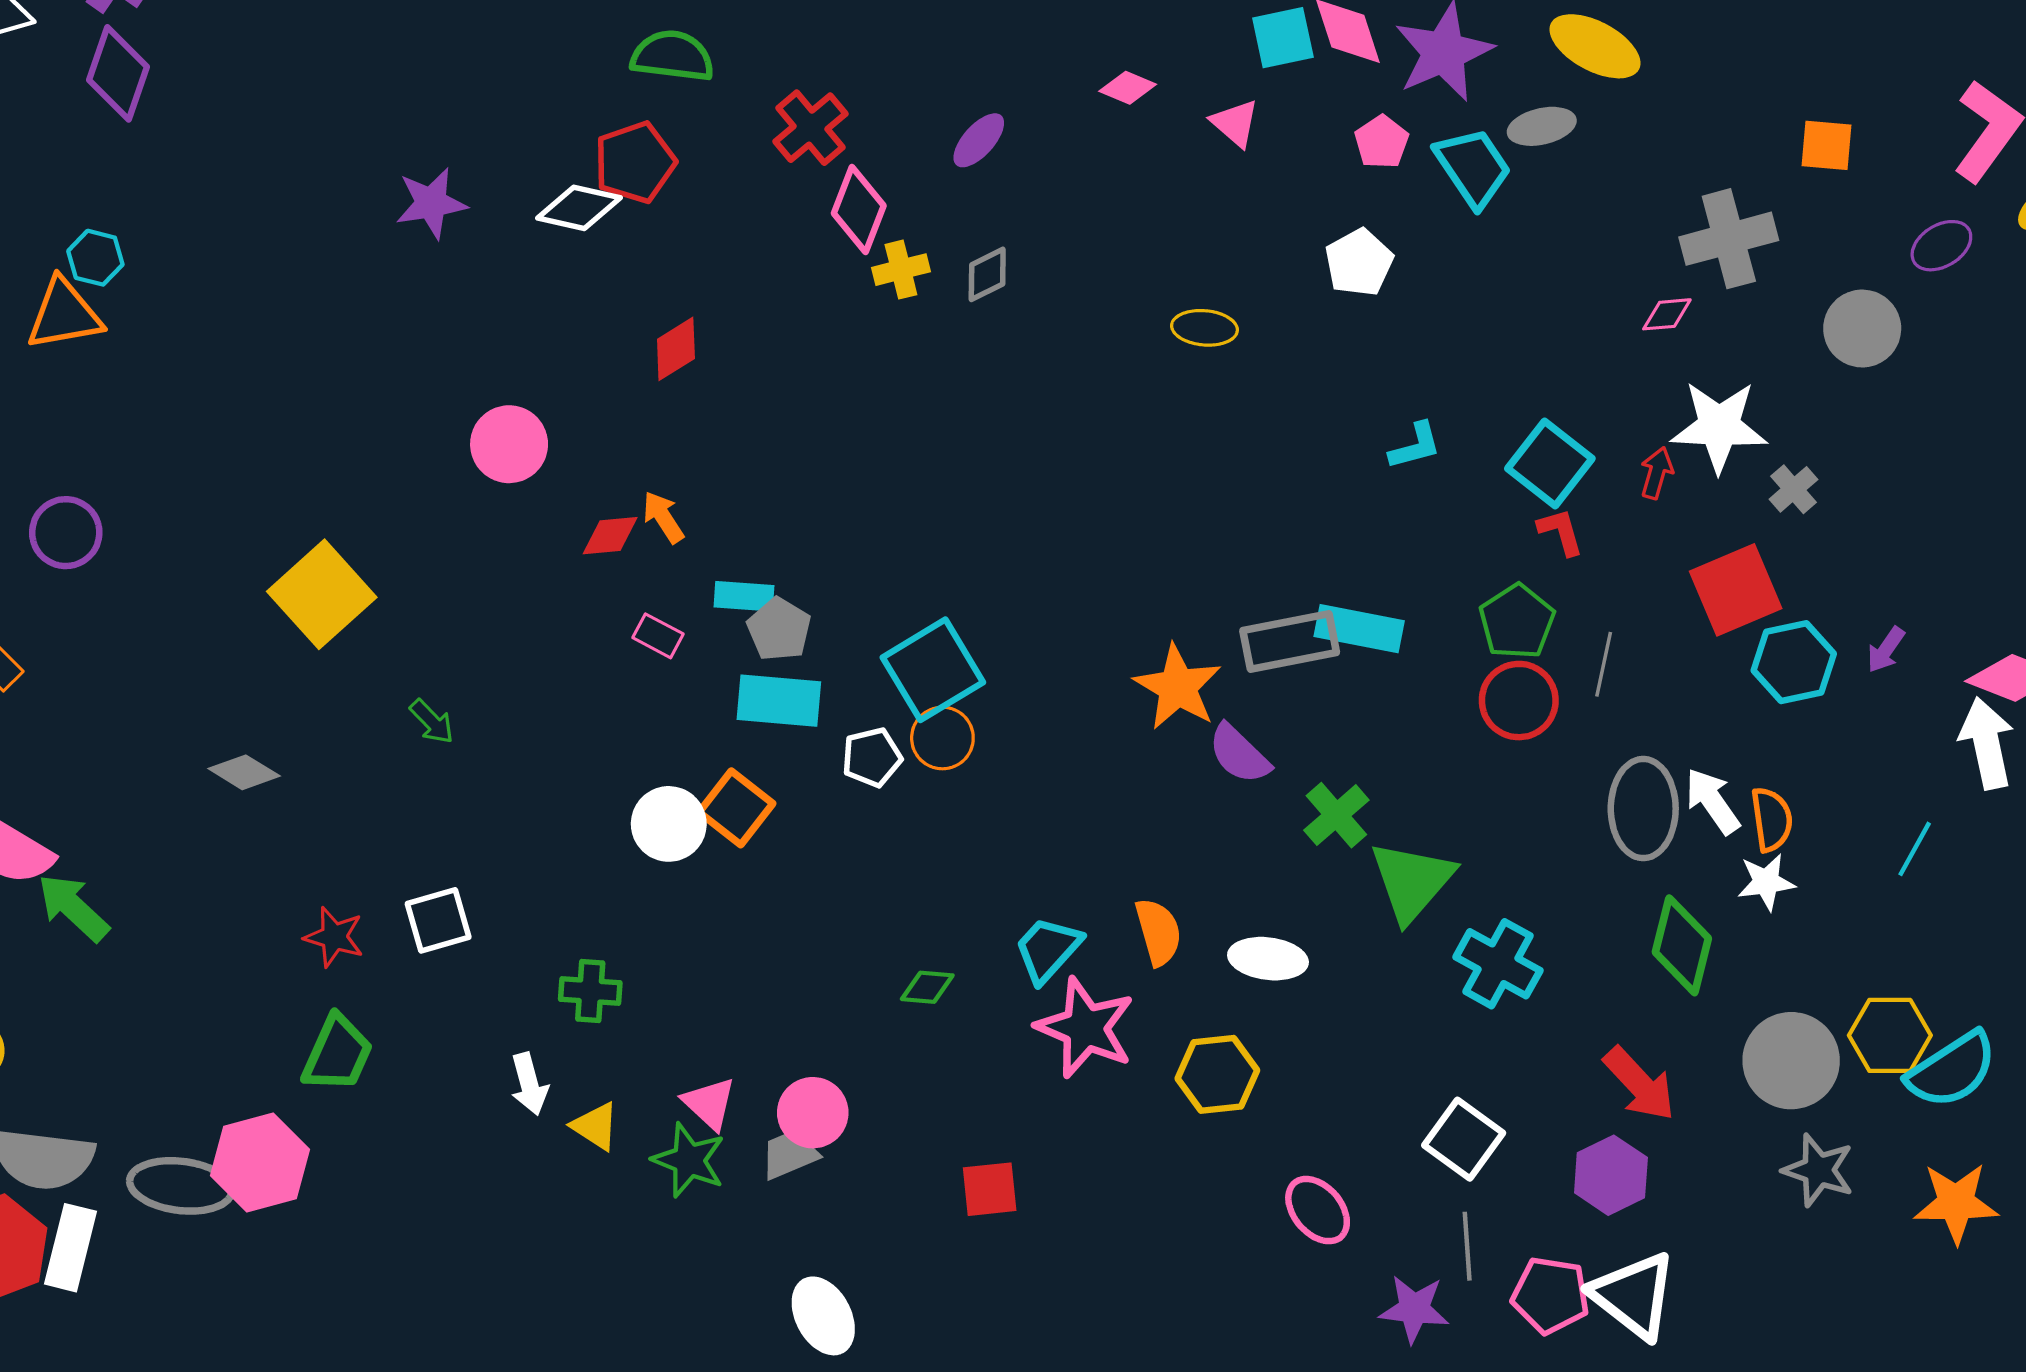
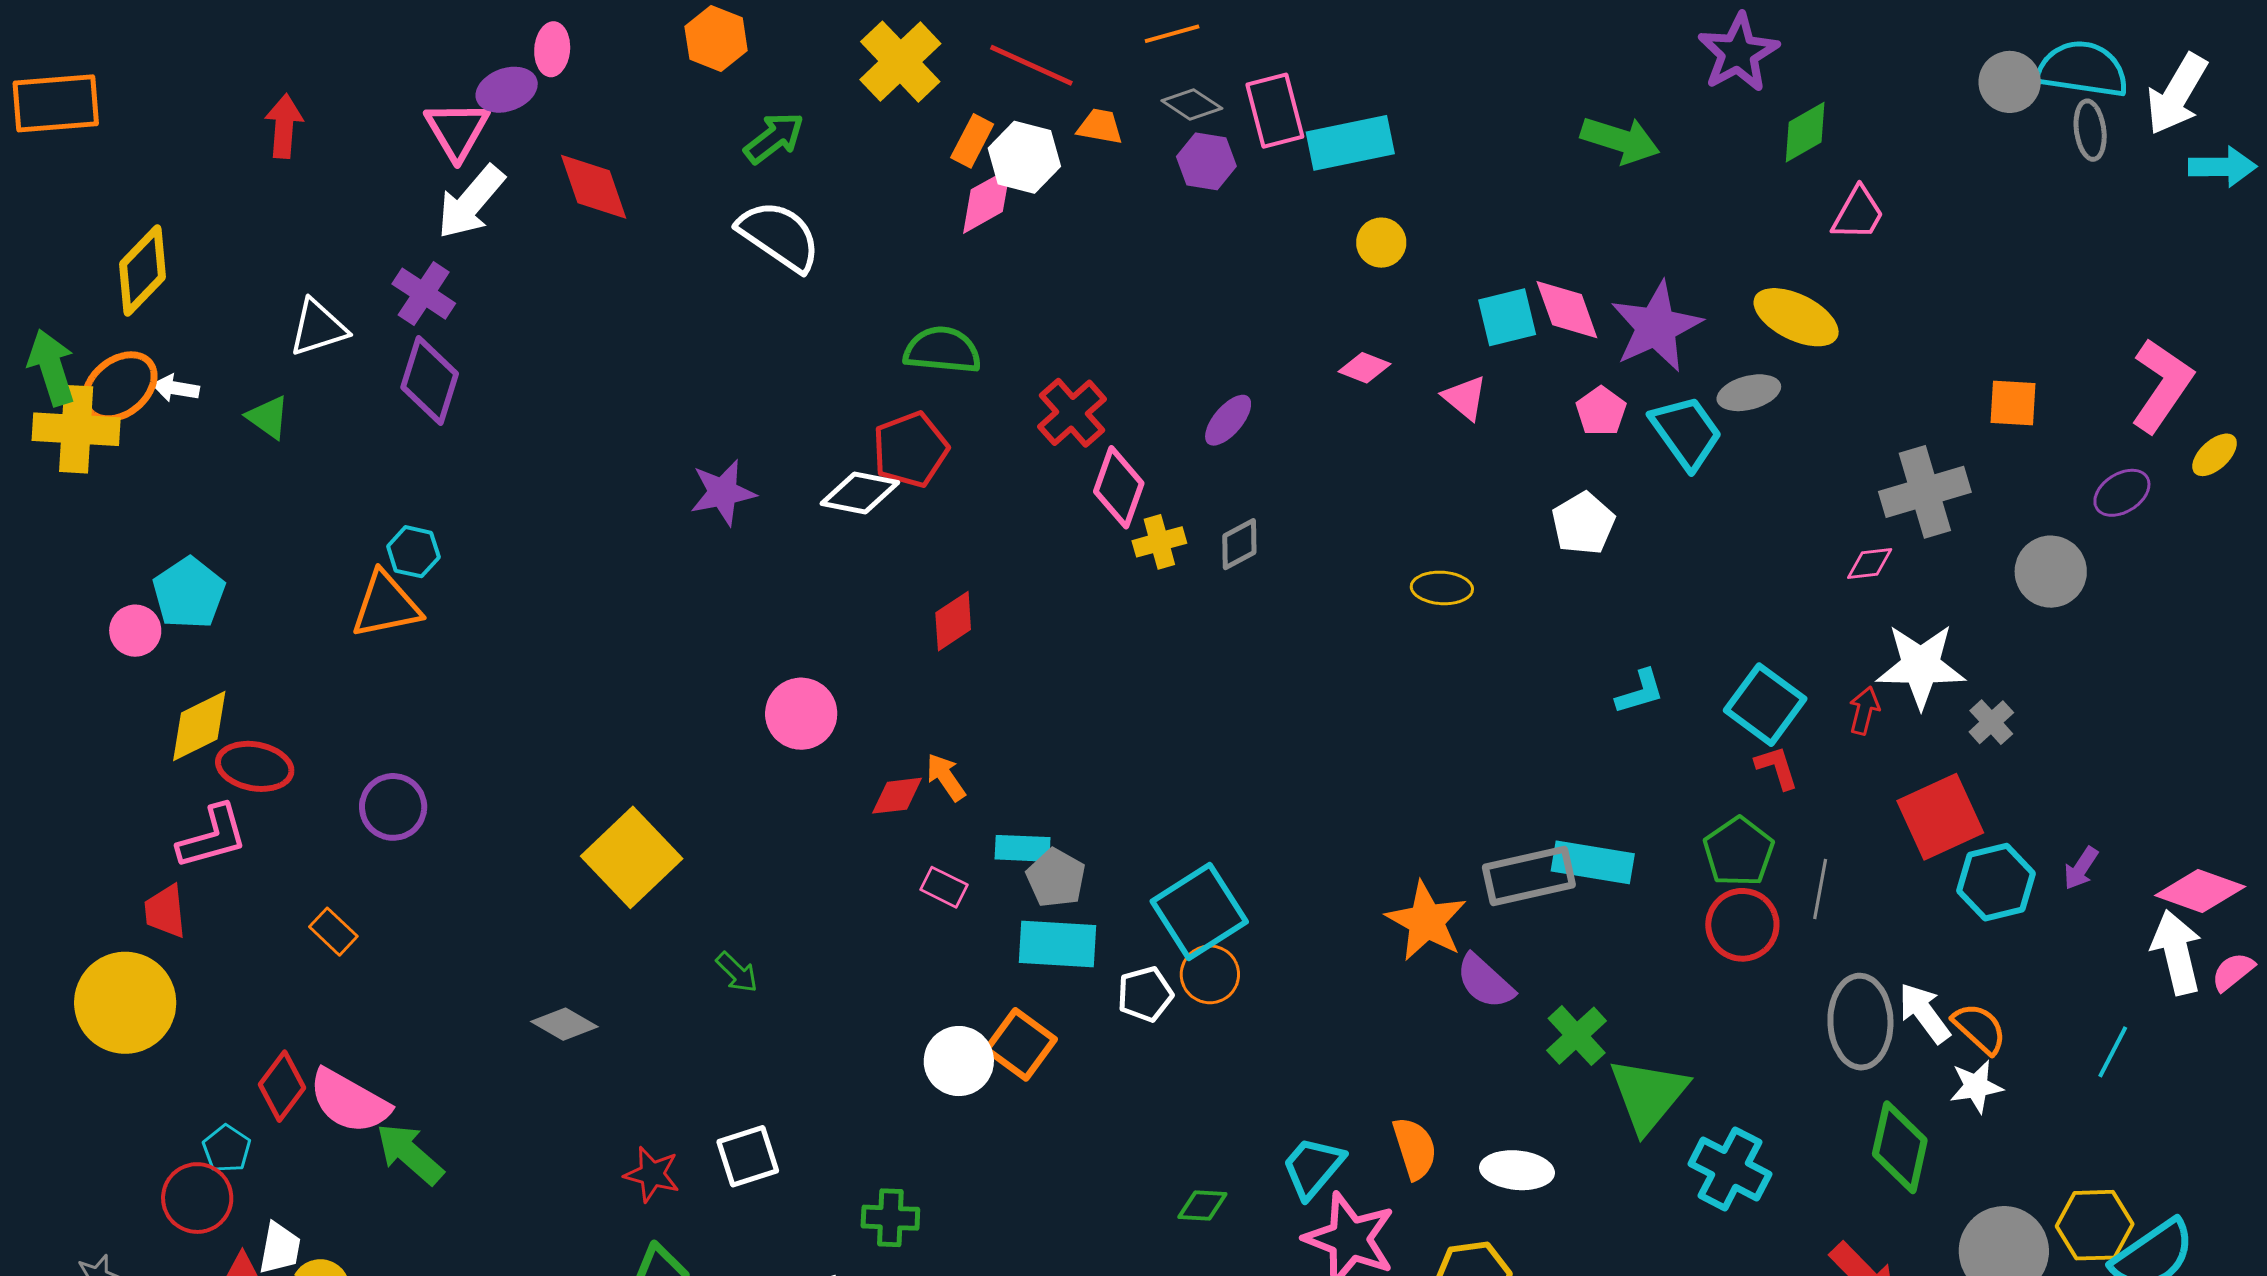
orange semicircle: (1772, 819) -> (1980, 1028), turned -38

